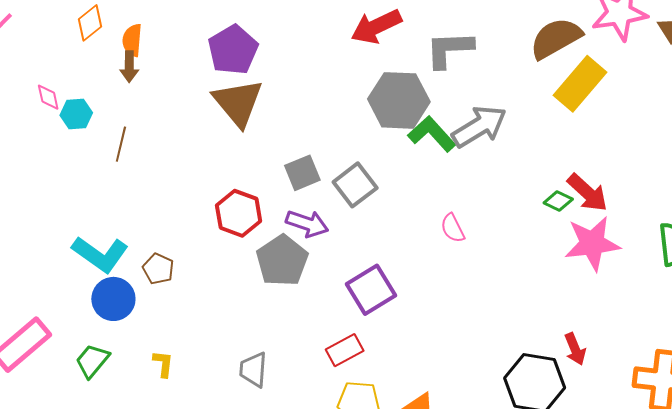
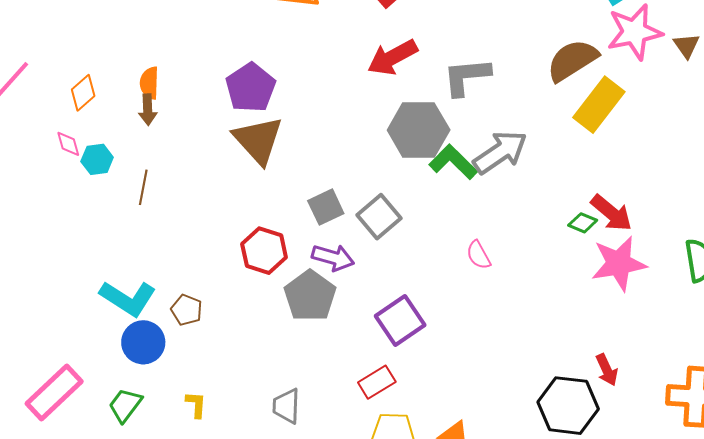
orange diamond: (90, 23) -> (83, 93), moved

